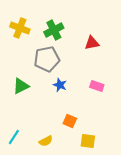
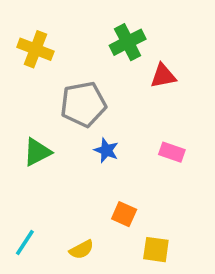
green cross: (54, 30) -> (128, 42), moved

